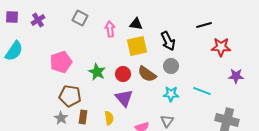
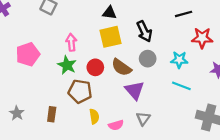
pink arrow: (110, 29) -> (71, 42), moved
cyan star: (171, 94) -> (179, 60), moved
brown pentagon: (70, 96) -> (80, 91), moved
purple triangle: (124, 98) -> (135, 90), moved
gray star: (61, 118) -> (17, 113), moved
yellow semicircle: (109, 118) -> (94, 116), moved

